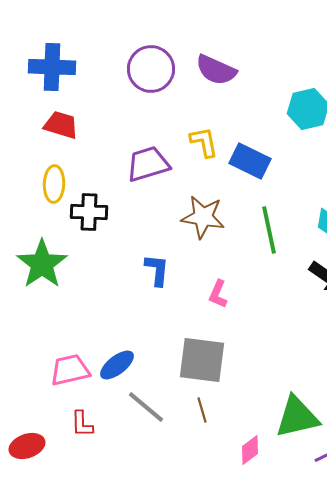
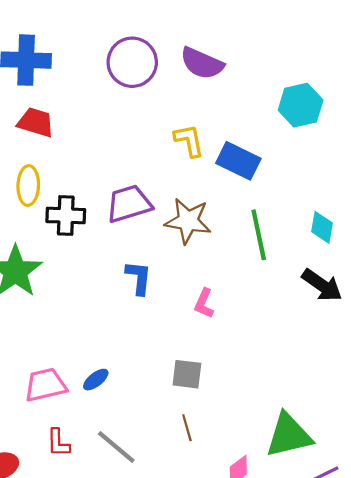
purple trapezoid: (148, 164) -> (129, 204), moved
gray square: (202, 360) -> (187, 374), size x0.6
blue ellipse: (117, 365) -> (96, 380), size x0.7
gray line: (146, 407) -> (116, 447), moved

